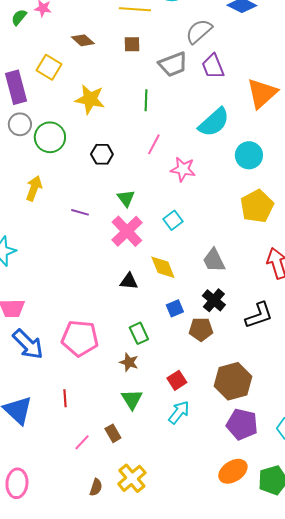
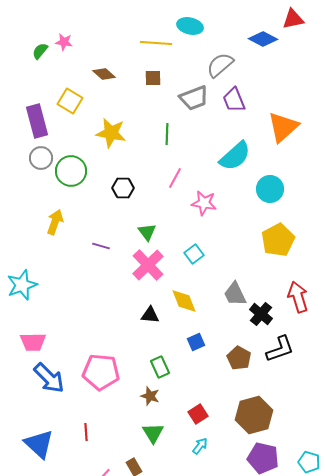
black cross: (214, 300) -> (261, 314), moved
brown pentagon: (201, 329) -> (239, 358), moved, turned 30
cyan arrow: (179, 412) -> (200, 446), size x0.7

